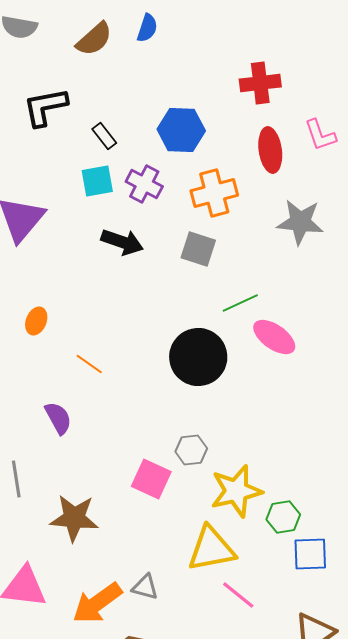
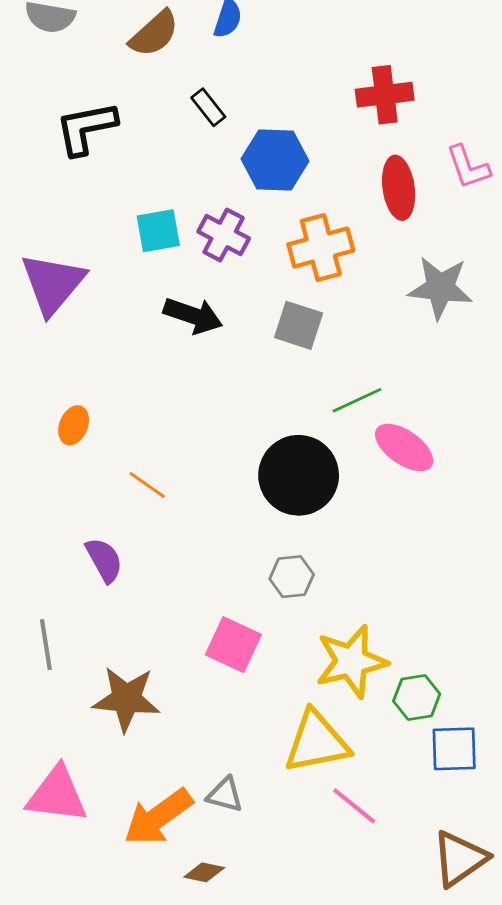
black rectangle: (104, 136) -> (208, 107), moved
gray hexagon: (191, 450) -> (292, 577), moved

